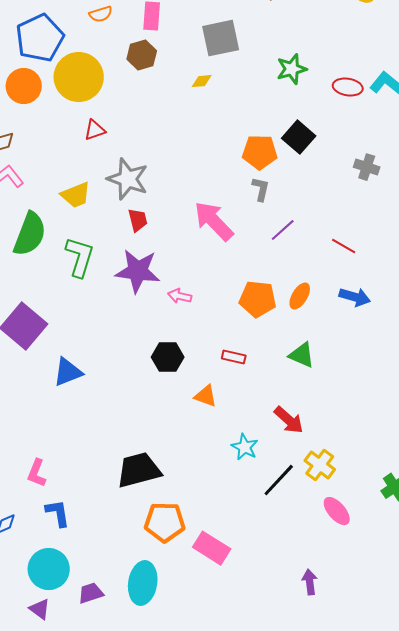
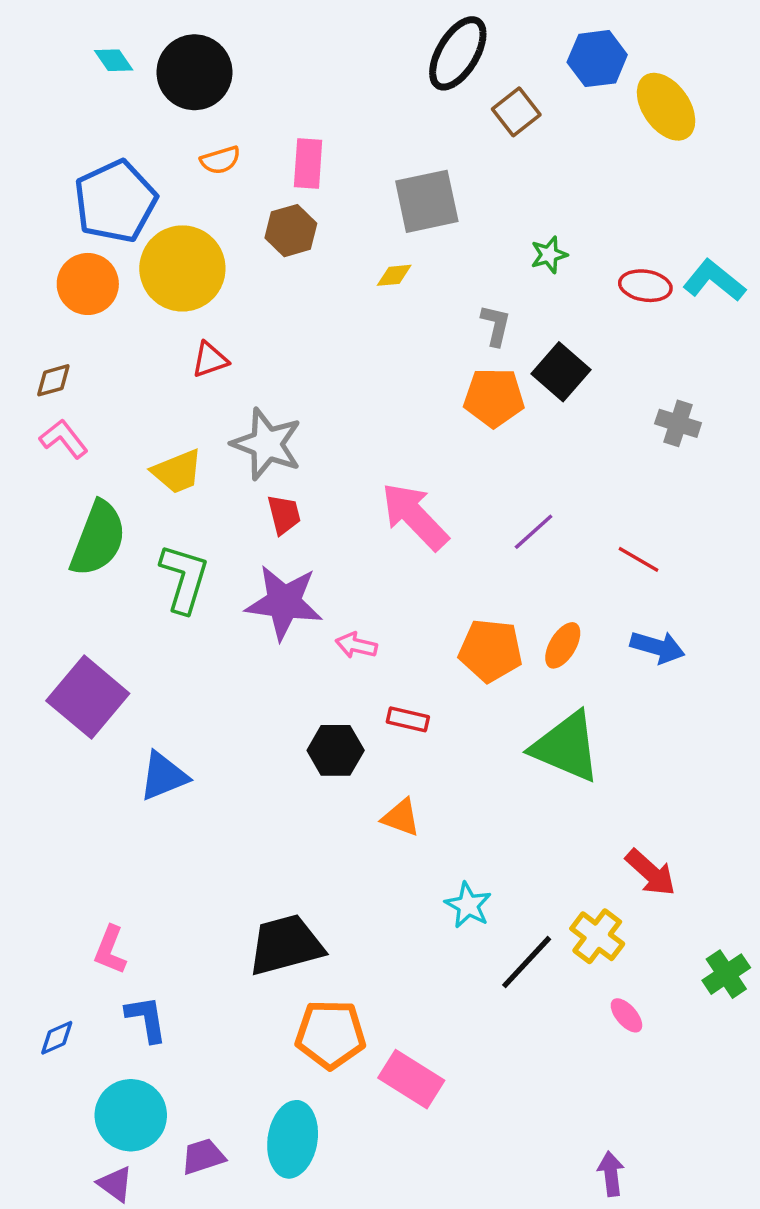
green star: (292, 69) -> (549, 255), size x0.7
gray L-shape: (261, 189) -> (496, 325), moved
green triangle: (302, 355) -> (566, 747), size x1.6
red rectangle: (234, 357) -> (408, 719), moved
red arrow: (289, 420) -> (651, 873), moved
pink ellipse: (337, 511) -> (626, 1015), size x0.7
purple arrow: (310, 582) -> (611, 1174), moved

